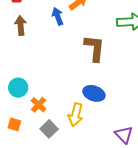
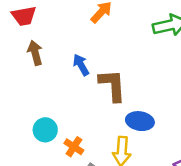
blue arrow: (58, 16) -> (81, 65), moved
brown L-shape: (95, 48) -> (112, 85), moved

